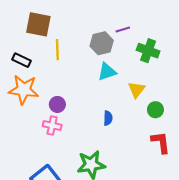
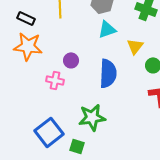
purple circle: (57, 104) -> (71, 60), moved
blue semicircle: (108, 118) -> (108, 73), size x2.0

